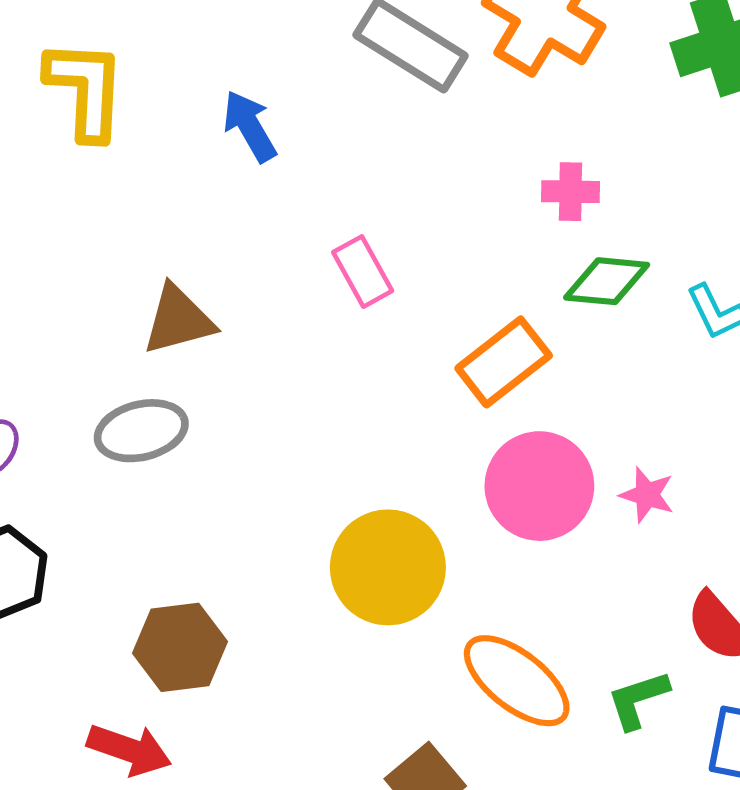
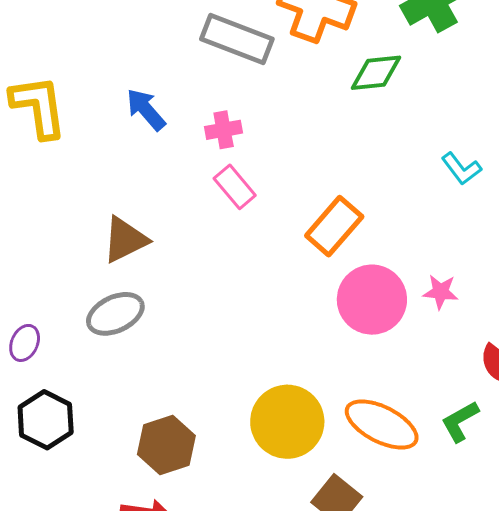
pink cross: (570, 192) -> (224, 130), moved
green diamond: (607, 281) -> (376, 73), moved
yellow circle: (388, 567) -> (287, 422), moved

